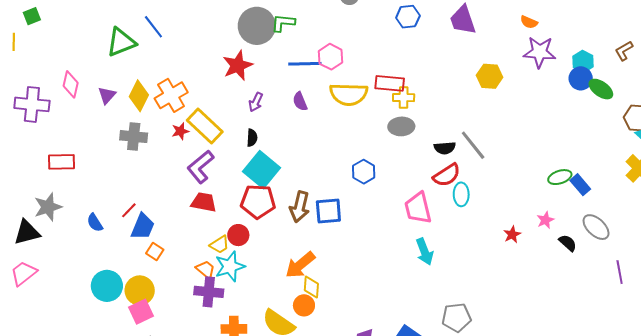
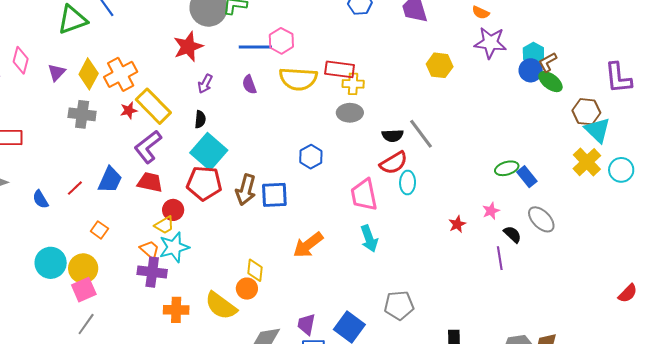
brown L-shape: (624, 51) -> (548, 62), moved
blue trapezoid: (143, 226) -> (110, 180), moved
red circle: (238, 235) -> (173, 210), moved
orange arrow: (300, 265) -> (308, 245), moved
purple line: (620, 272) -> (500, 258), moved

